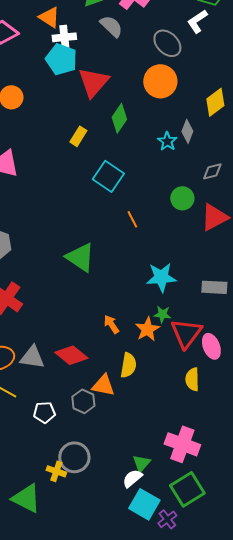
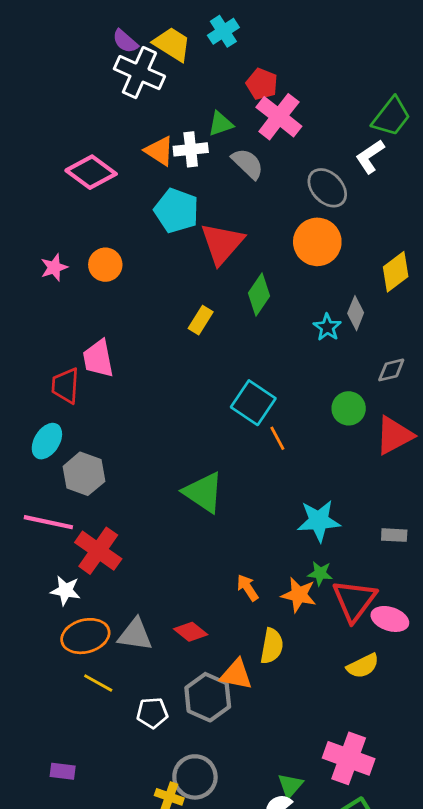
white cross: (64, 37) -> (191, 149), moved
cyan square: (108, 176) -> (253, 403), moved
gray rectangle: (214, 287) -> (394, 535), size x0.7
orange star: (147, 329) -> (299, 595), turned -30
pink ellipse: (211, 346) -> (390, 619), turned -50
red diamond: (71, 355) -> (191, 632), size x0.7
yellow semicircle: (192, 379) -> (363, 666), turned -115
gray hexagon: (83, 401) -> (208, 697), size x1.4

